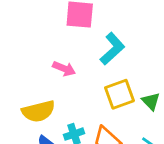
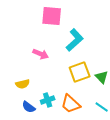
yellow semicircle: (38, 111) -> (23, 84), size x0.6

